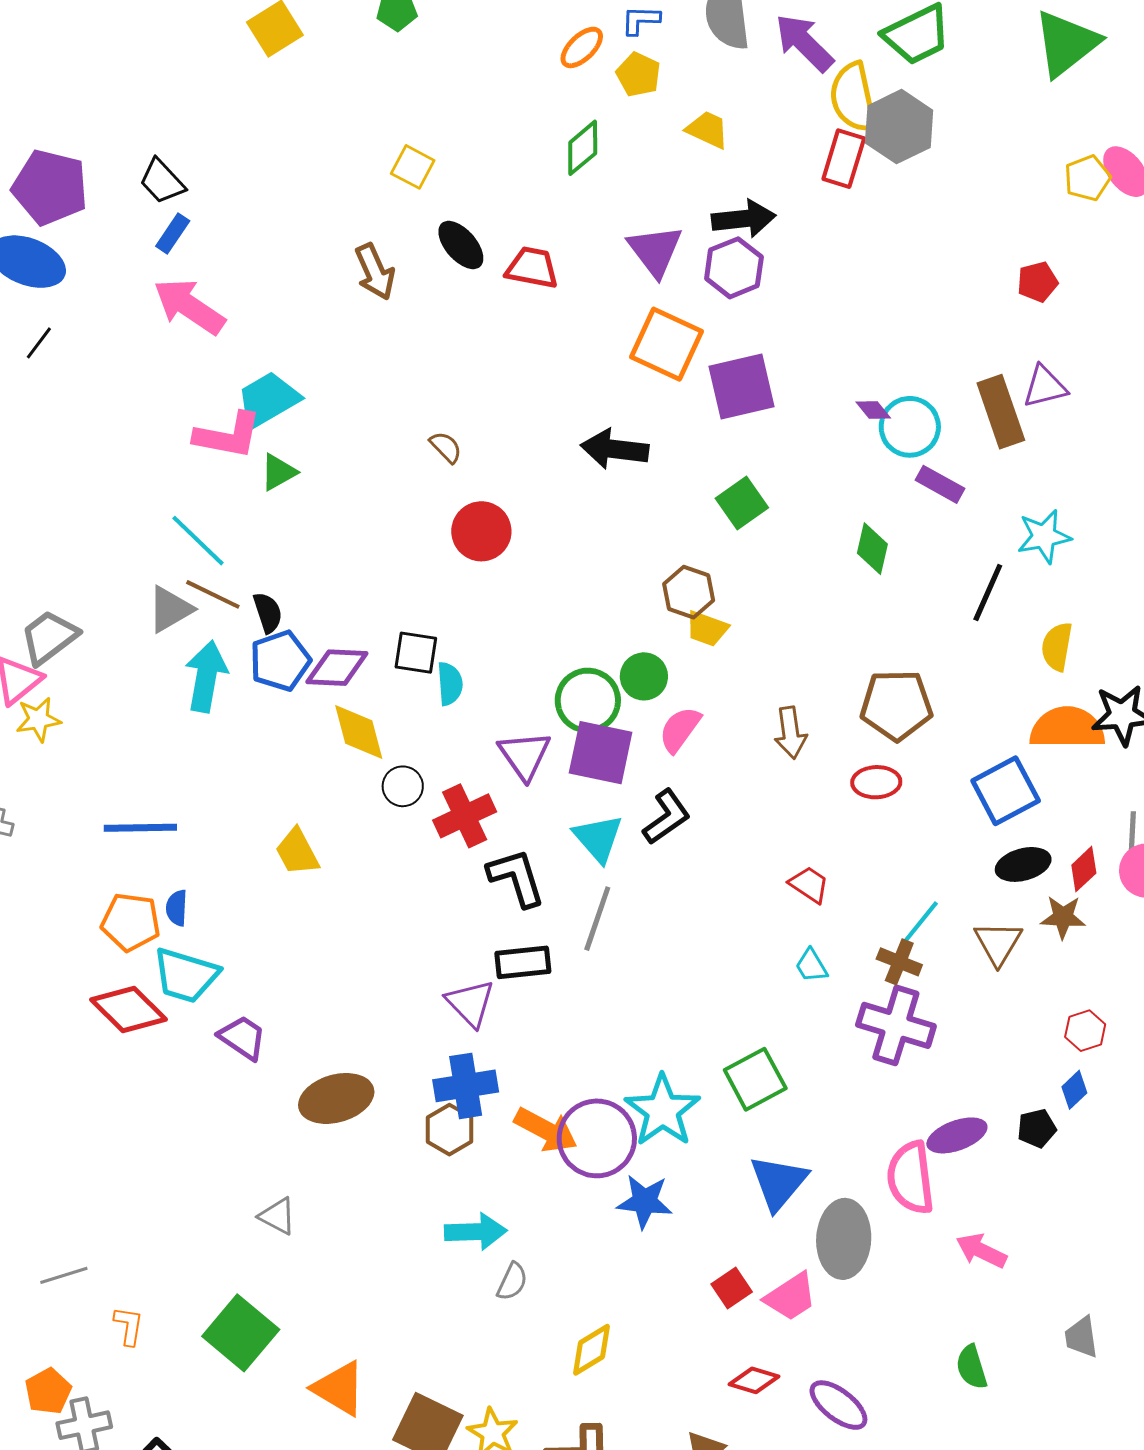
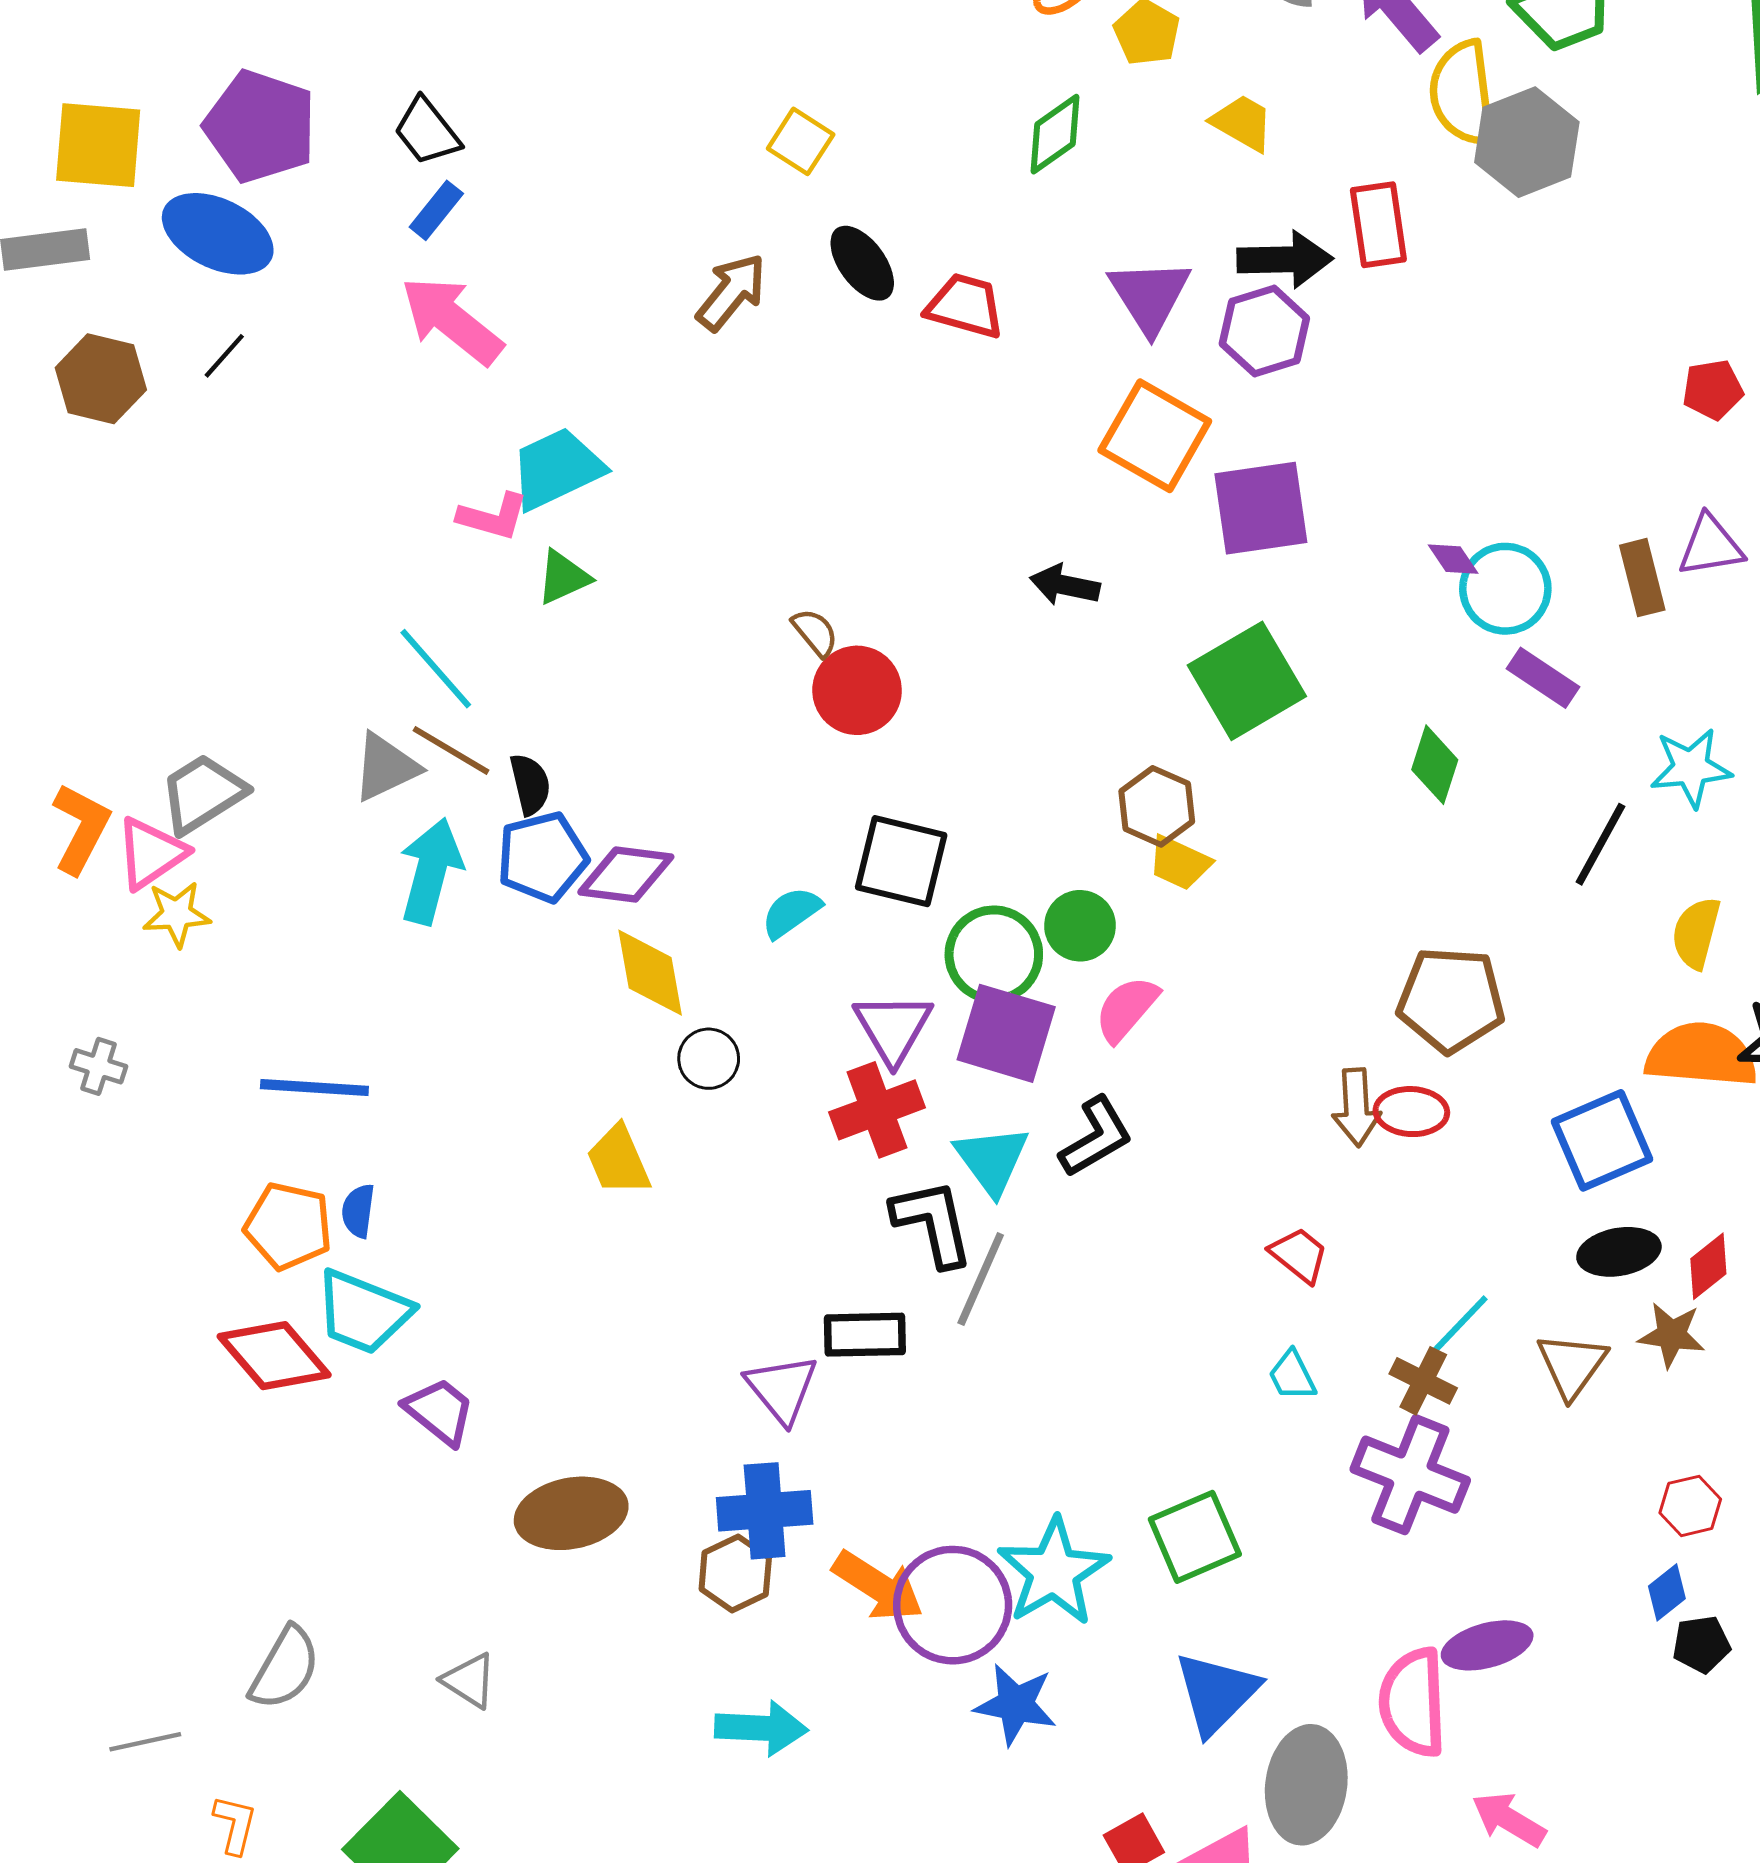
red rectangle: (844, 159) -> (1378, 225), moved, turned -30
brown arrow: (375, 272) -> (731, 292), turned -122
brown rectangle: (1001, 412) -> (1642, 578), size x0.7
pink L-shape: (228, 435) -> (493, 517), size x0.7
brown semicircle: (446, 447) -> (815, 632), moved
black arrow: (615, 449) -> (1065, 585), size x0.7
green square: (742, 503) -> (1247, 681), size x1.5
black square: (416, 653) -> (901, 861), moved, size x1.4
cyan semicircle: (450, 684) -> (791, 912), turned -126
brown arrow: (791, 733) -> (1356, 1107), moved
red cross: (465, 816) -> (877, 1110), moved
yellow trapezoid: (297, 852) -> (618, 1160), moved
black L-shape: (516, 878) -> (933, 1223), moved
black pentagon: (1037, 1128) -> (1701, 1644), moved
gray semicircle: (512, 1282) -> (285, 1668), moved, size x1.5

